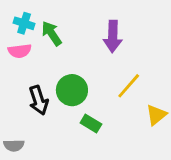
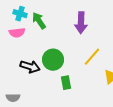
black arrow: (39, 100) -> (30, 67), turned -54
green rectangle: (91, 124) -> (66, 83), turned 48

